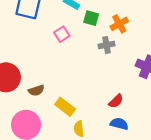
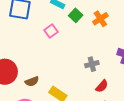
green square: (91, 18) -> (76, 15), turned 32
gray cross: (106, 45) -> (92, 64), moved

